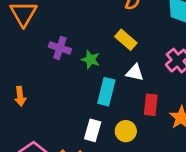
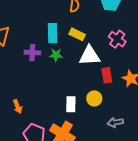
white triangle: (135, 73) -> (90, 56), size x1.6
cyan rectangle: (106, 92) -> (53, 33), moved
orange arrow: (20, 96) -> (18, 107), moved

